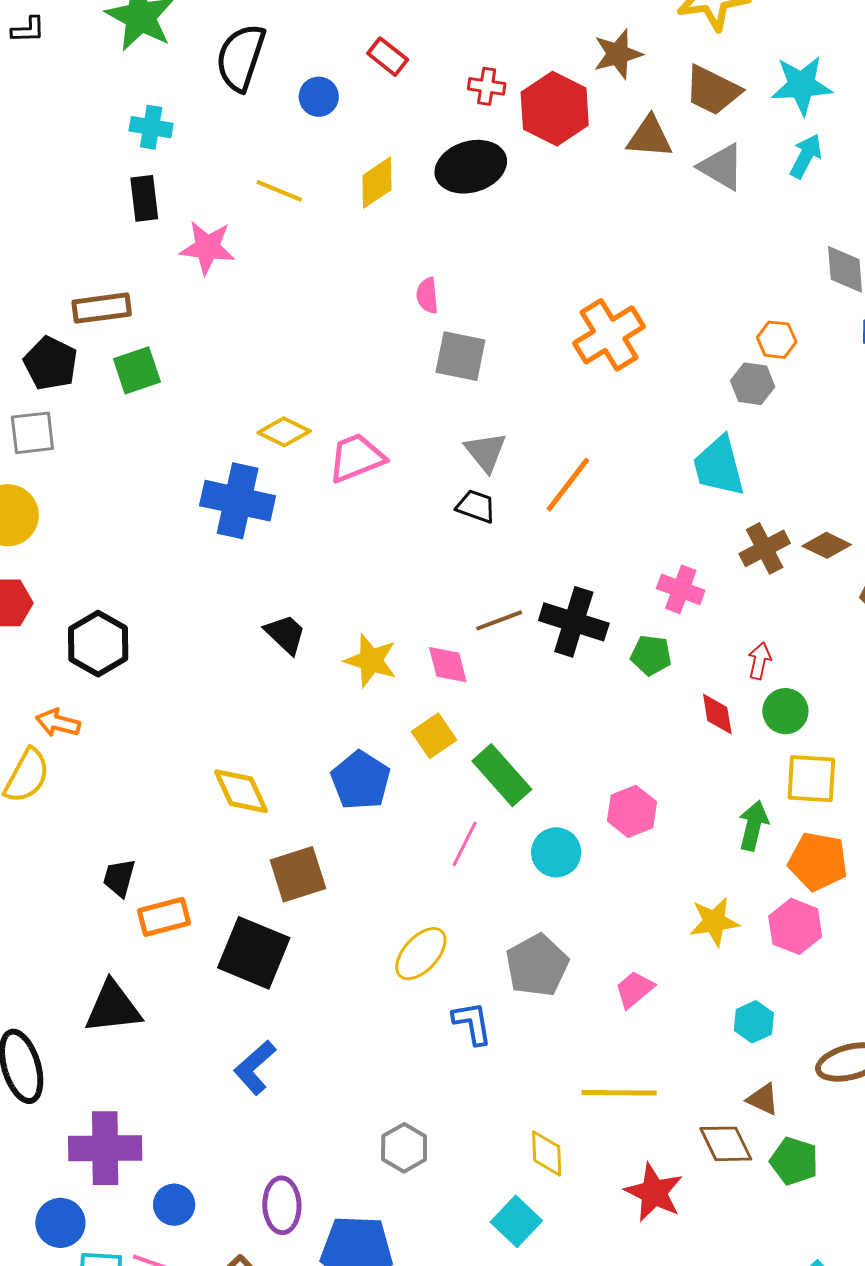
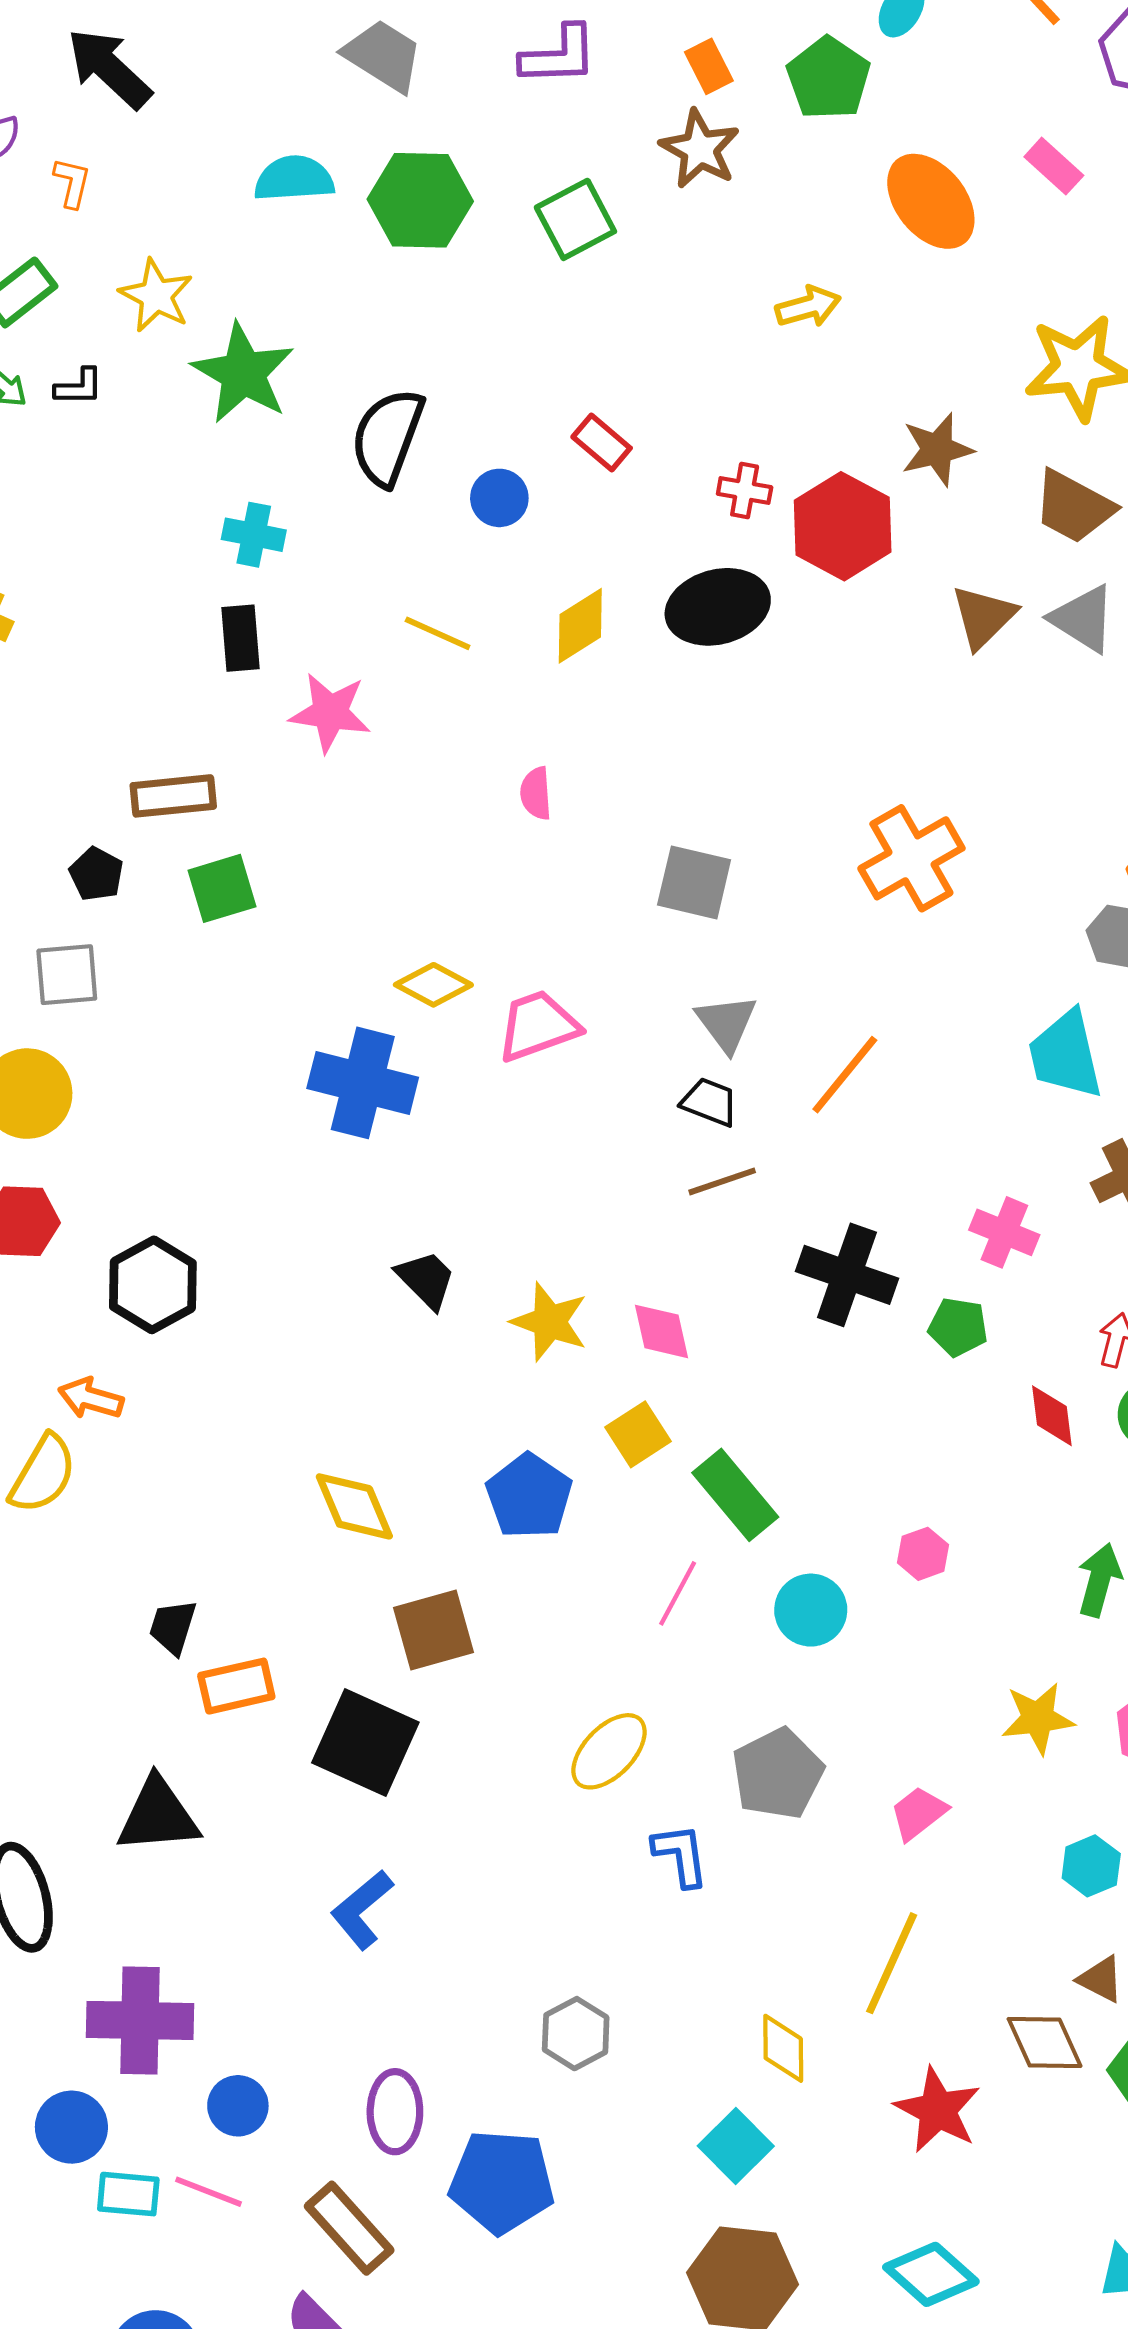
brown triangle: (650, 137) -> (983, 617), moved, turned -51
pink semicircle: (427, 296) -> (536, 793), moved
black pentagon: (51, 363) -> (96, 874), size x0.7
brown line: (499, 620) -> (722, 1181), moved
pink hexagon: (632, 811) -> (923, 1554), size x0.7
yellow line: (619, 1093) -> (892, 1963), turned -68

